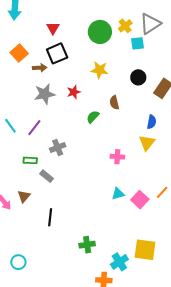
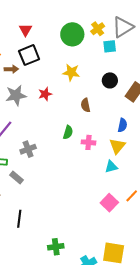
green semicircle: (93, 117) -> (68, 132), moved, turned 152
pink cross: (117, 157) -> (88, 142), moved
cyan triangle: (118, 194) -> (111, 167), moved

